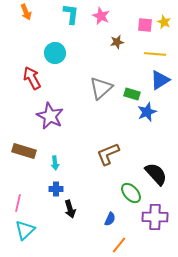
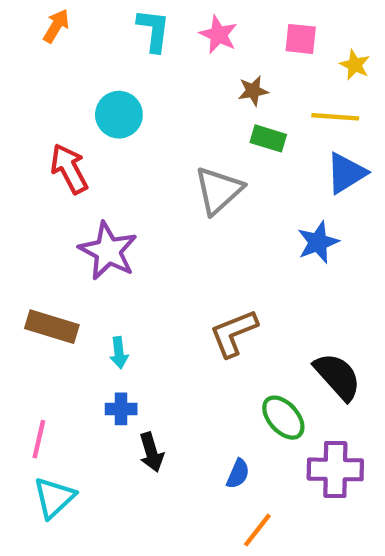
orange arrow: (26, 12) -> (56, 26), turned -126
yellow star: (164, 22) -> (355, 65), moved
pink square: (145, 25) -> (301, 39), moved
green rectangle: (132, 94) -> (268, 138), moved

